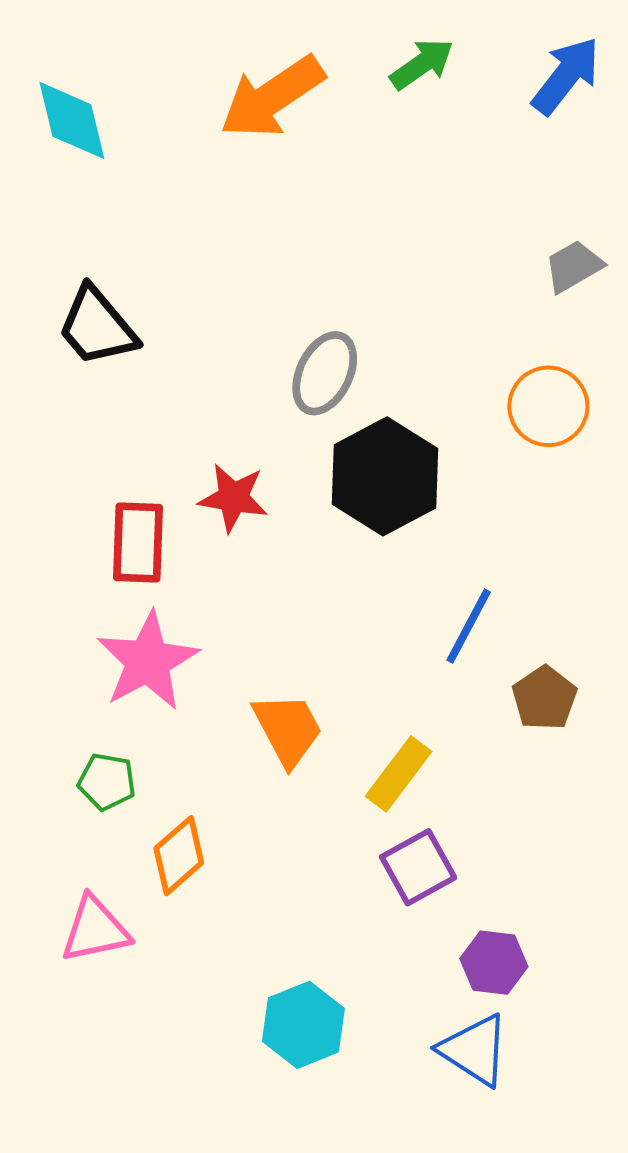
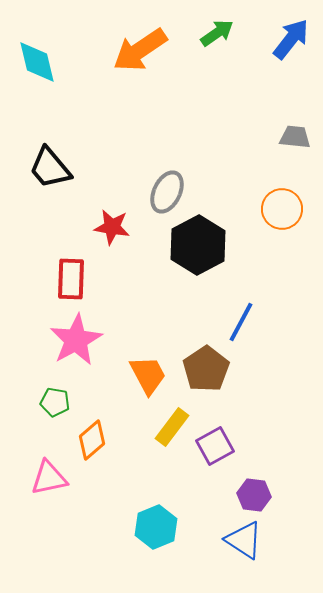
gray trapezoid: (574, 266) -> (295, 137), turned 36
red star: (233, 498) -> (112, 227), moved
brown pentagon: (544, 698) -> (206, 369), moved, size x1.4
yellow rectangle: (399, 774) -> (172, 427), moved

